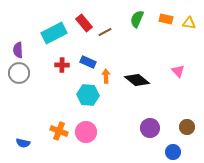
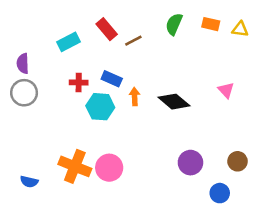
cyan rectangle: (54, 33) -> (69, 42), size x0.7
cyan hexagon: (88, 95) -> (100, 107), moved
orange cross: (59, 131) -> (75, 166), size x1.4

